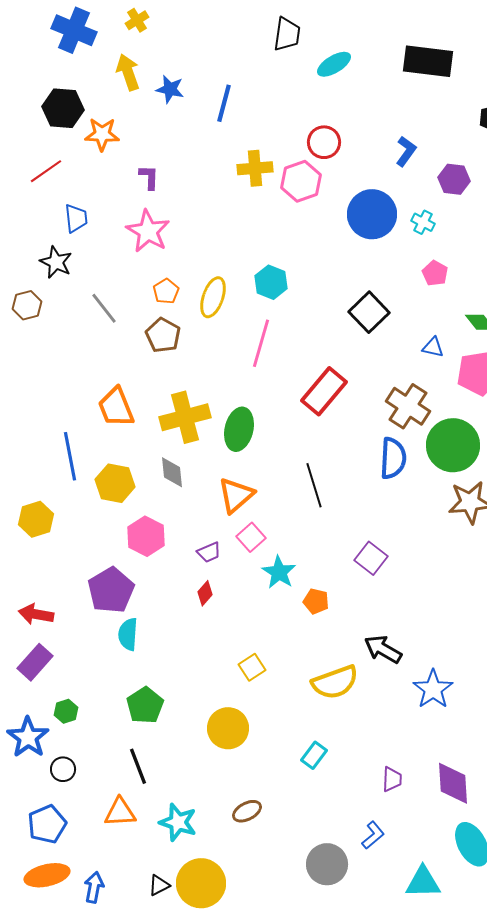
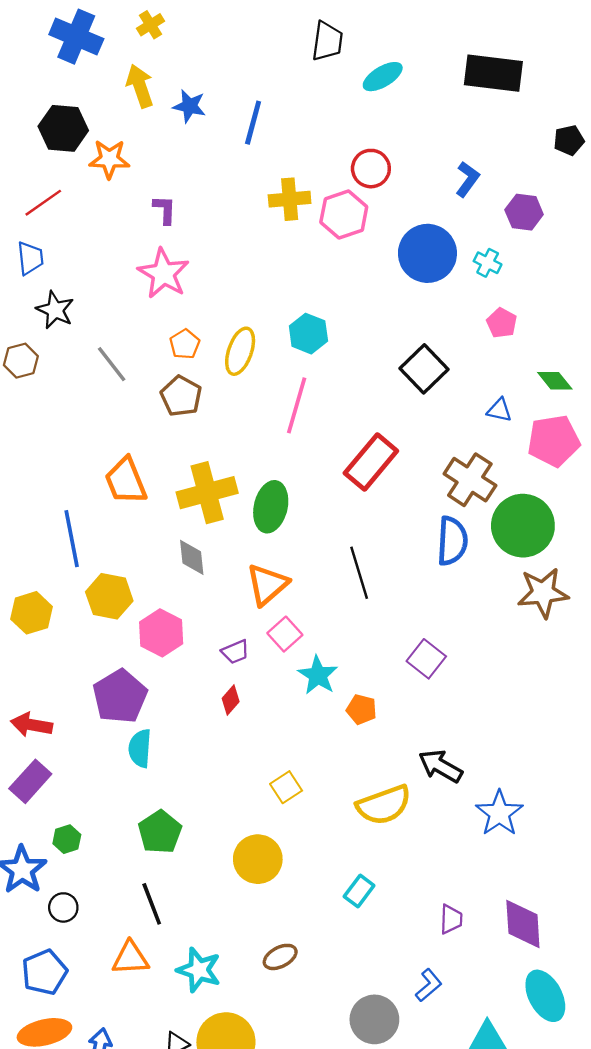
blue trapezoid: (76, 218) -> (30, 258), moved
yellow hexagon: (115, 483) -> (109, 596), moved

